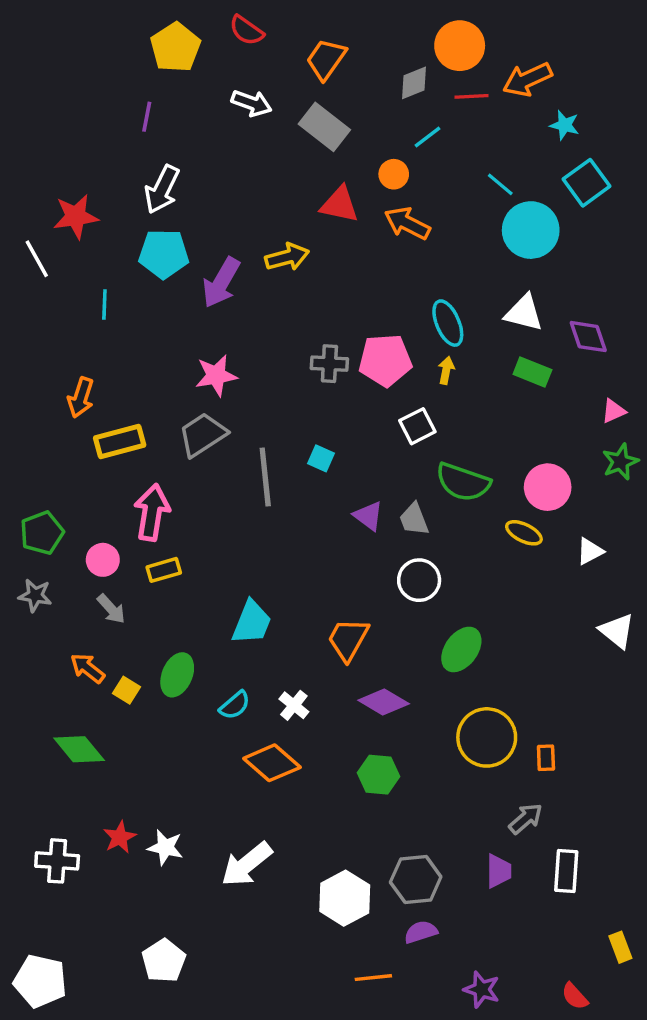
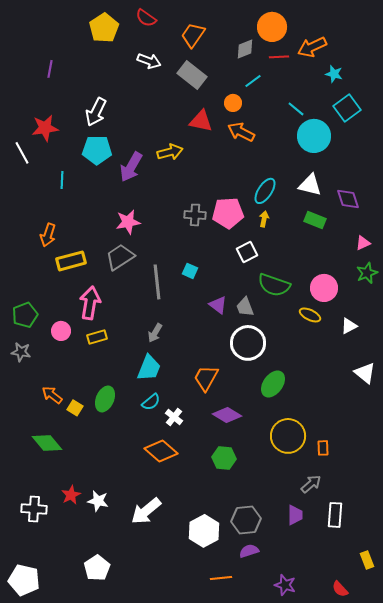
purple line: (147, 117) -> (50, 69), moved
cyan ellipse: (448, 323) -> (265, 191), turned 56
white circle: (419, 580) -> (248, 343), size x1.4
gray arrow: (111, 609) -> (155, 333), moved, turned 72
cyan semicircle: (235, 705) -> (151, 402), moved

